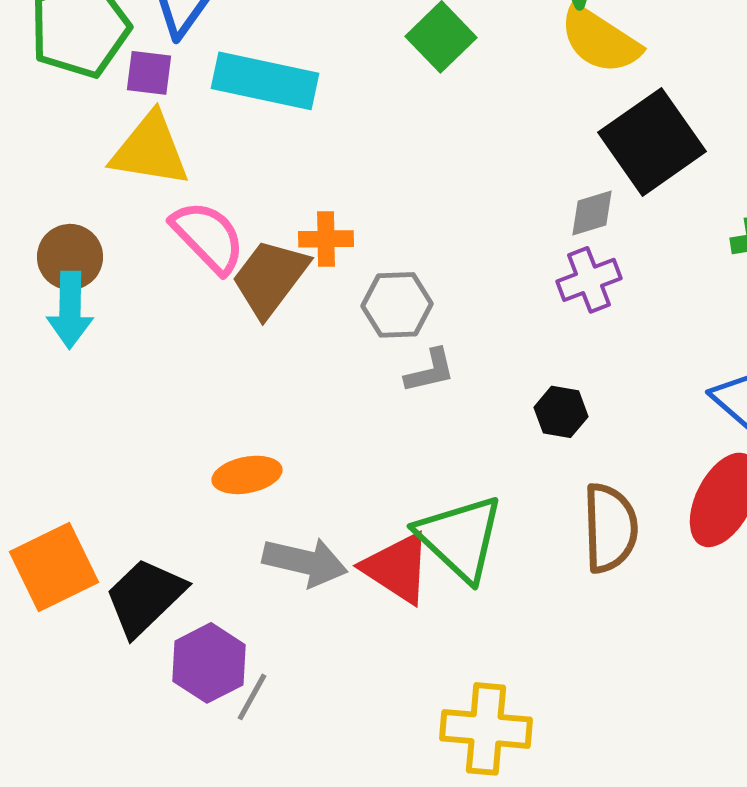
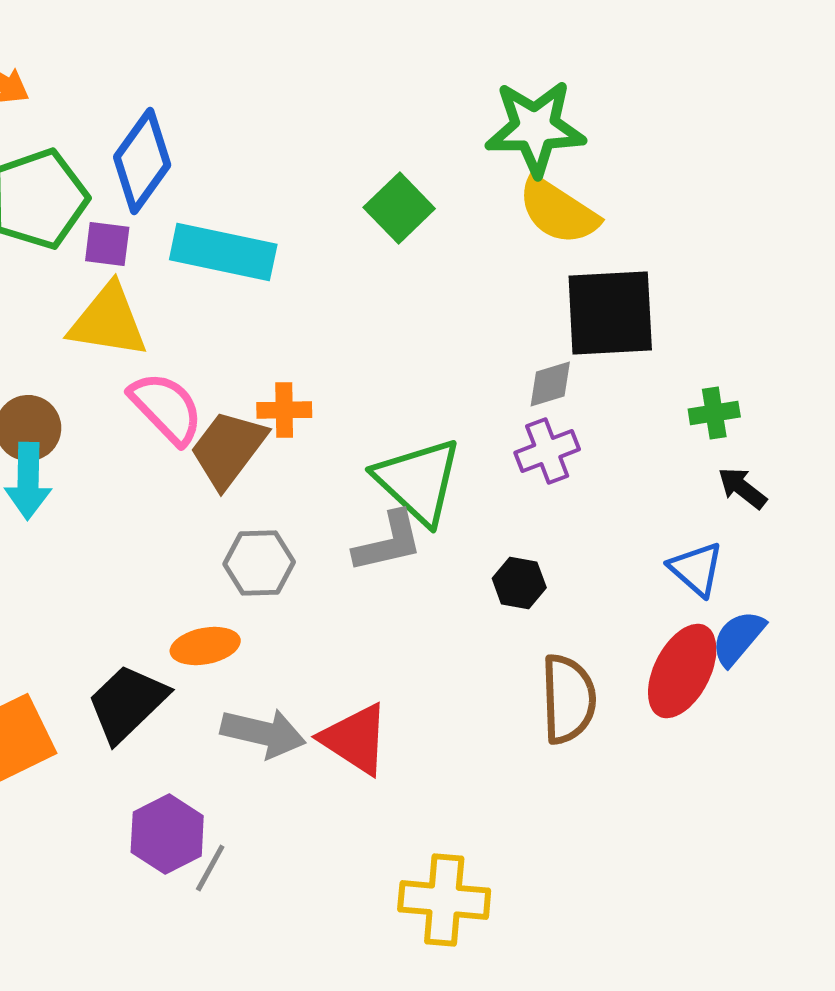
black square: (652, 142) -> (610, 313), turned 32
gray hexagon: (397, 305) -> (259, 563), moved
gray L-shape: (430, 371) -> (388, 542), size x1.4
green triangle: (460, 538) -> (418, 481), moved
black trapezoid: (145, 597) -> (127, 703), moved

